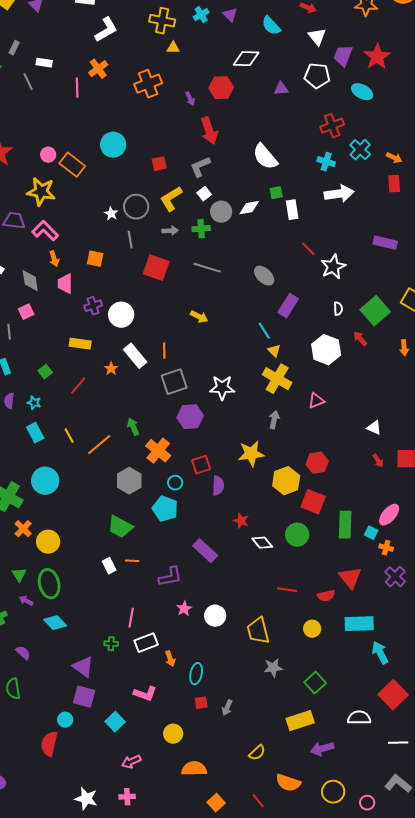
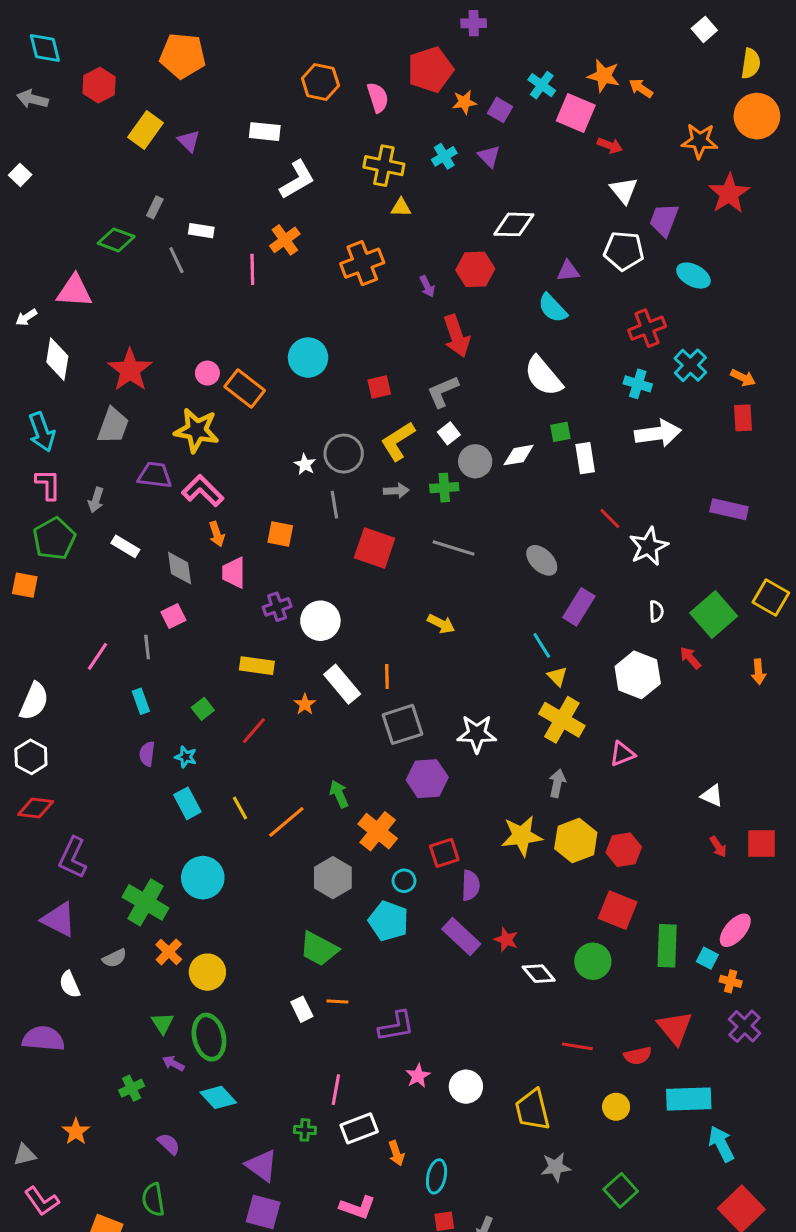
cyan semicircle: (271, 26) -> (553, 308), moved
red star: (377, 57) -> (729, 193), moved
yellow hexagon: (286, 481) -> (576, 841), moved
purple rectangle: (205, 551) -> (461, 936), moved

